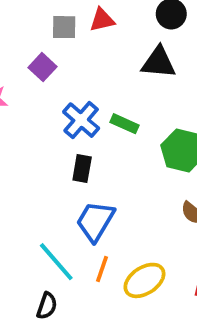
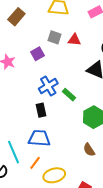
black rectangle: (82, 169) -> (41, 110), turned -40
blue trapezoid: (95, 221) -> (39, 138), turned 45

